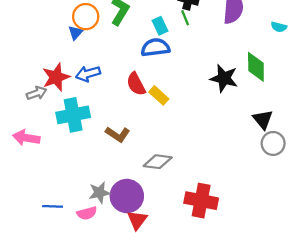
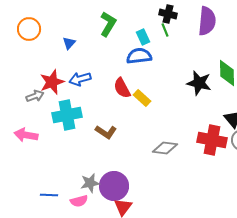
orange circle: (86, 17) -> (29, 29), moved
gray diamond: (158, 162) -> (165, 148), moved
red cross: (201, 201) -> (212, 140), moved

